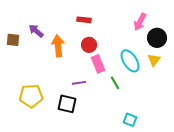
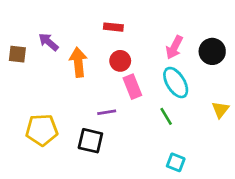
pink arrow: (140, 22) -> (174, 47), moved
yellow triangle: (154, 60) -> (220, 110), moved
green line: (115, 83) -> (166, 116), moved

